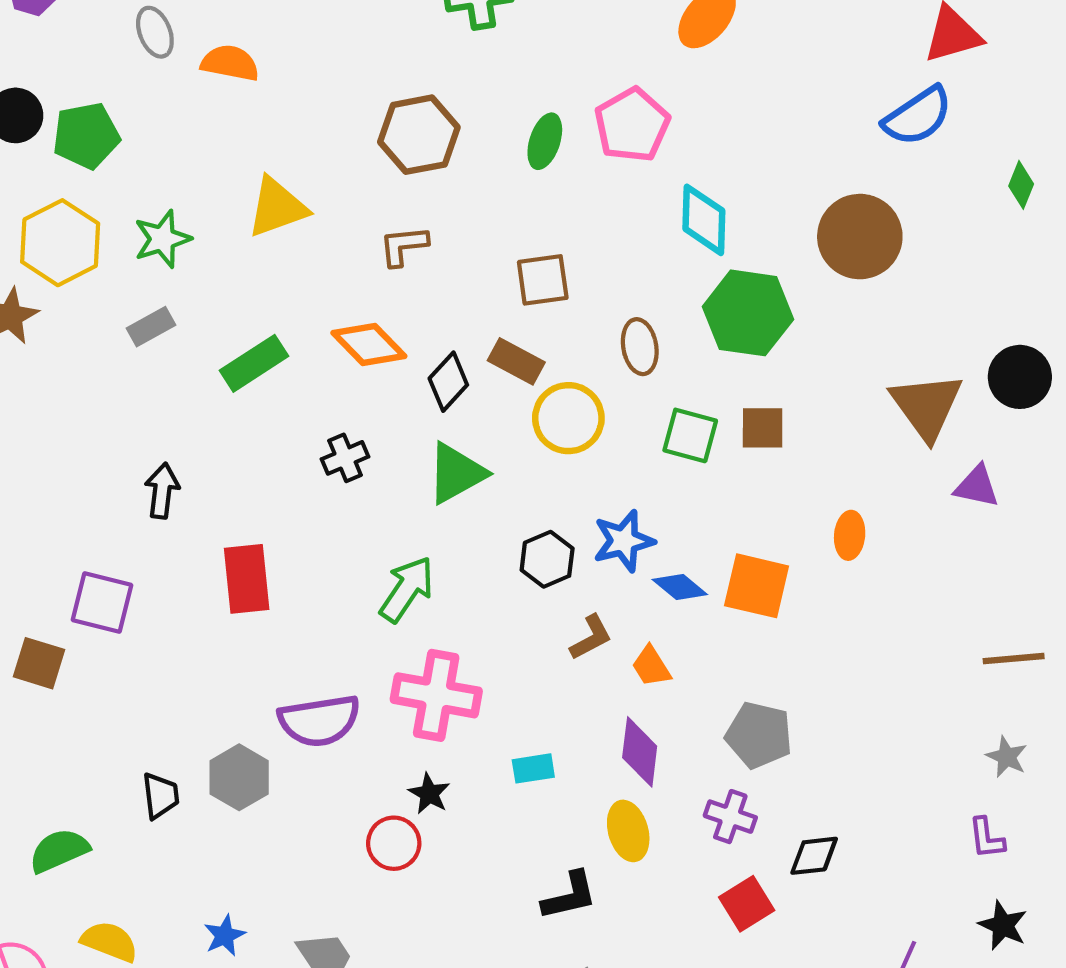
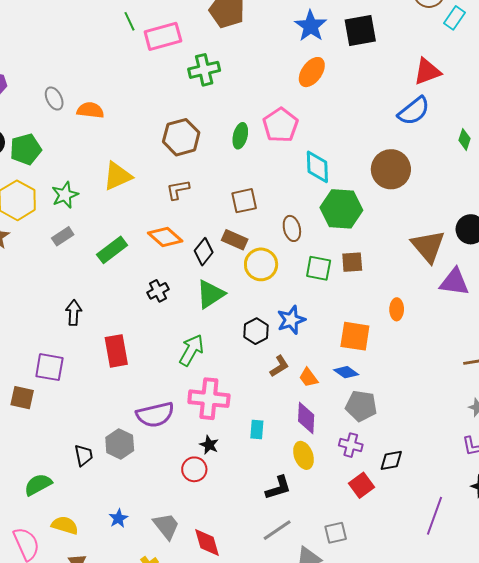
purple triangle: (977, 486) -> (454, 282), size x1.4
blue diamond: (680, 587) -> (346, 372), moved
cyan rectangle: (533, 768) -> (257, 429), turned -72

